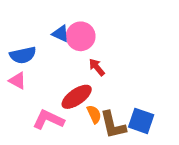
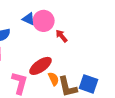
red arrow: (97, 67) -> (62, 36), moved
pink L-shape: (48, 120) -> (20, 83), turned 80

